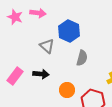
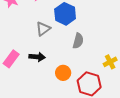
gray triangle: (47, 46) -> (43, 29), turned 42

